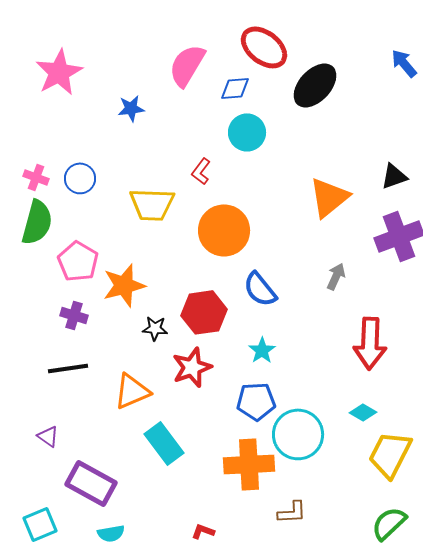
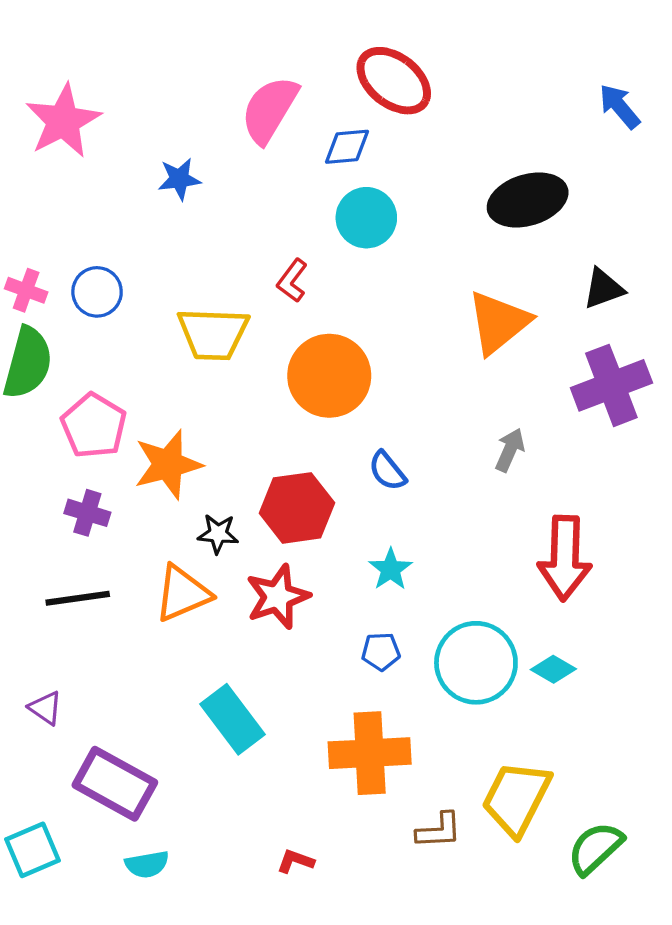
black ellipse: (315, 85) -> (528, 200), moved, turned 30
blue semicircle: (260, 289) -> (387, 471), size x0.7
orange triangle: (132, 391) -> (182, 593), moved
blue pentagon: (256, 401) -> (381, 651), size x0.6
cyan circle: (298, 434) -> (476, 663), moved
yellow trapezoid: (390, 454) -> (516, 798), moved

